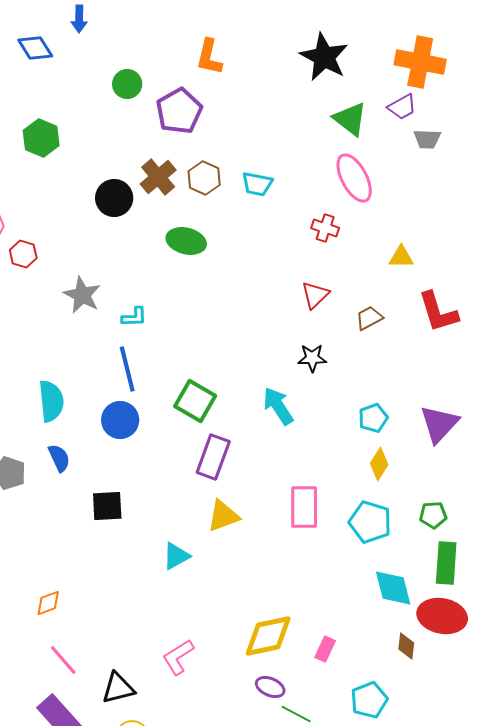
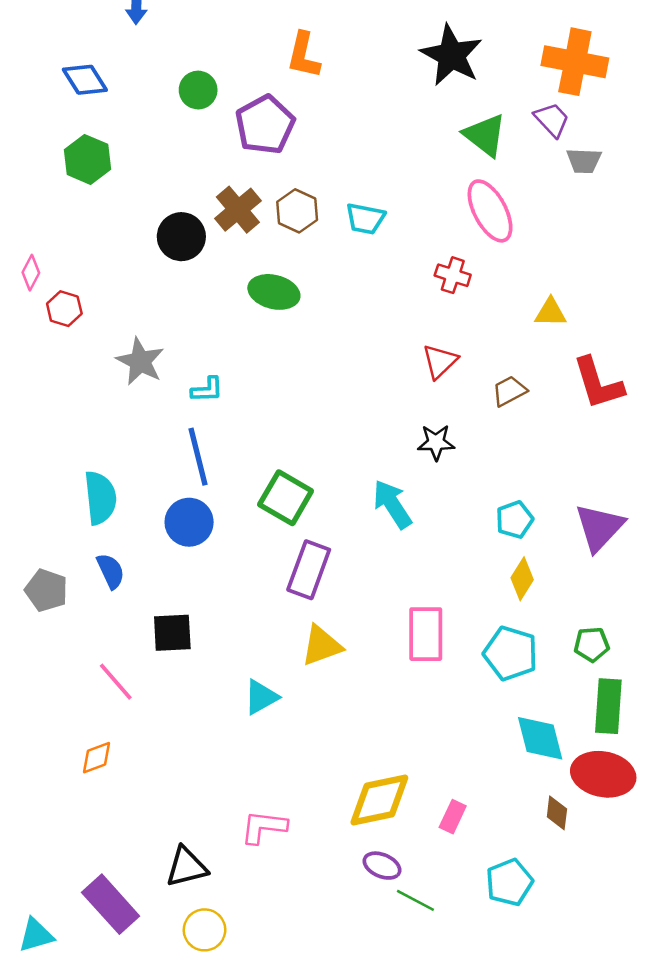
blue diamond: (35, 48) -> (85, 80), moved
purple trapezoid: (402, 107) -> (552, 120), turned -104
pink L-shape: (178, 657) -> (264, 827), turned 39
pink line: (63, 660) -> (116, 682), moved

